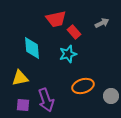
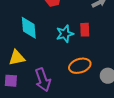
red rectangle: (74, 32) -> (85, 30), moved, turned 40
purple square: (23, 105) -> (11, 81), moved

